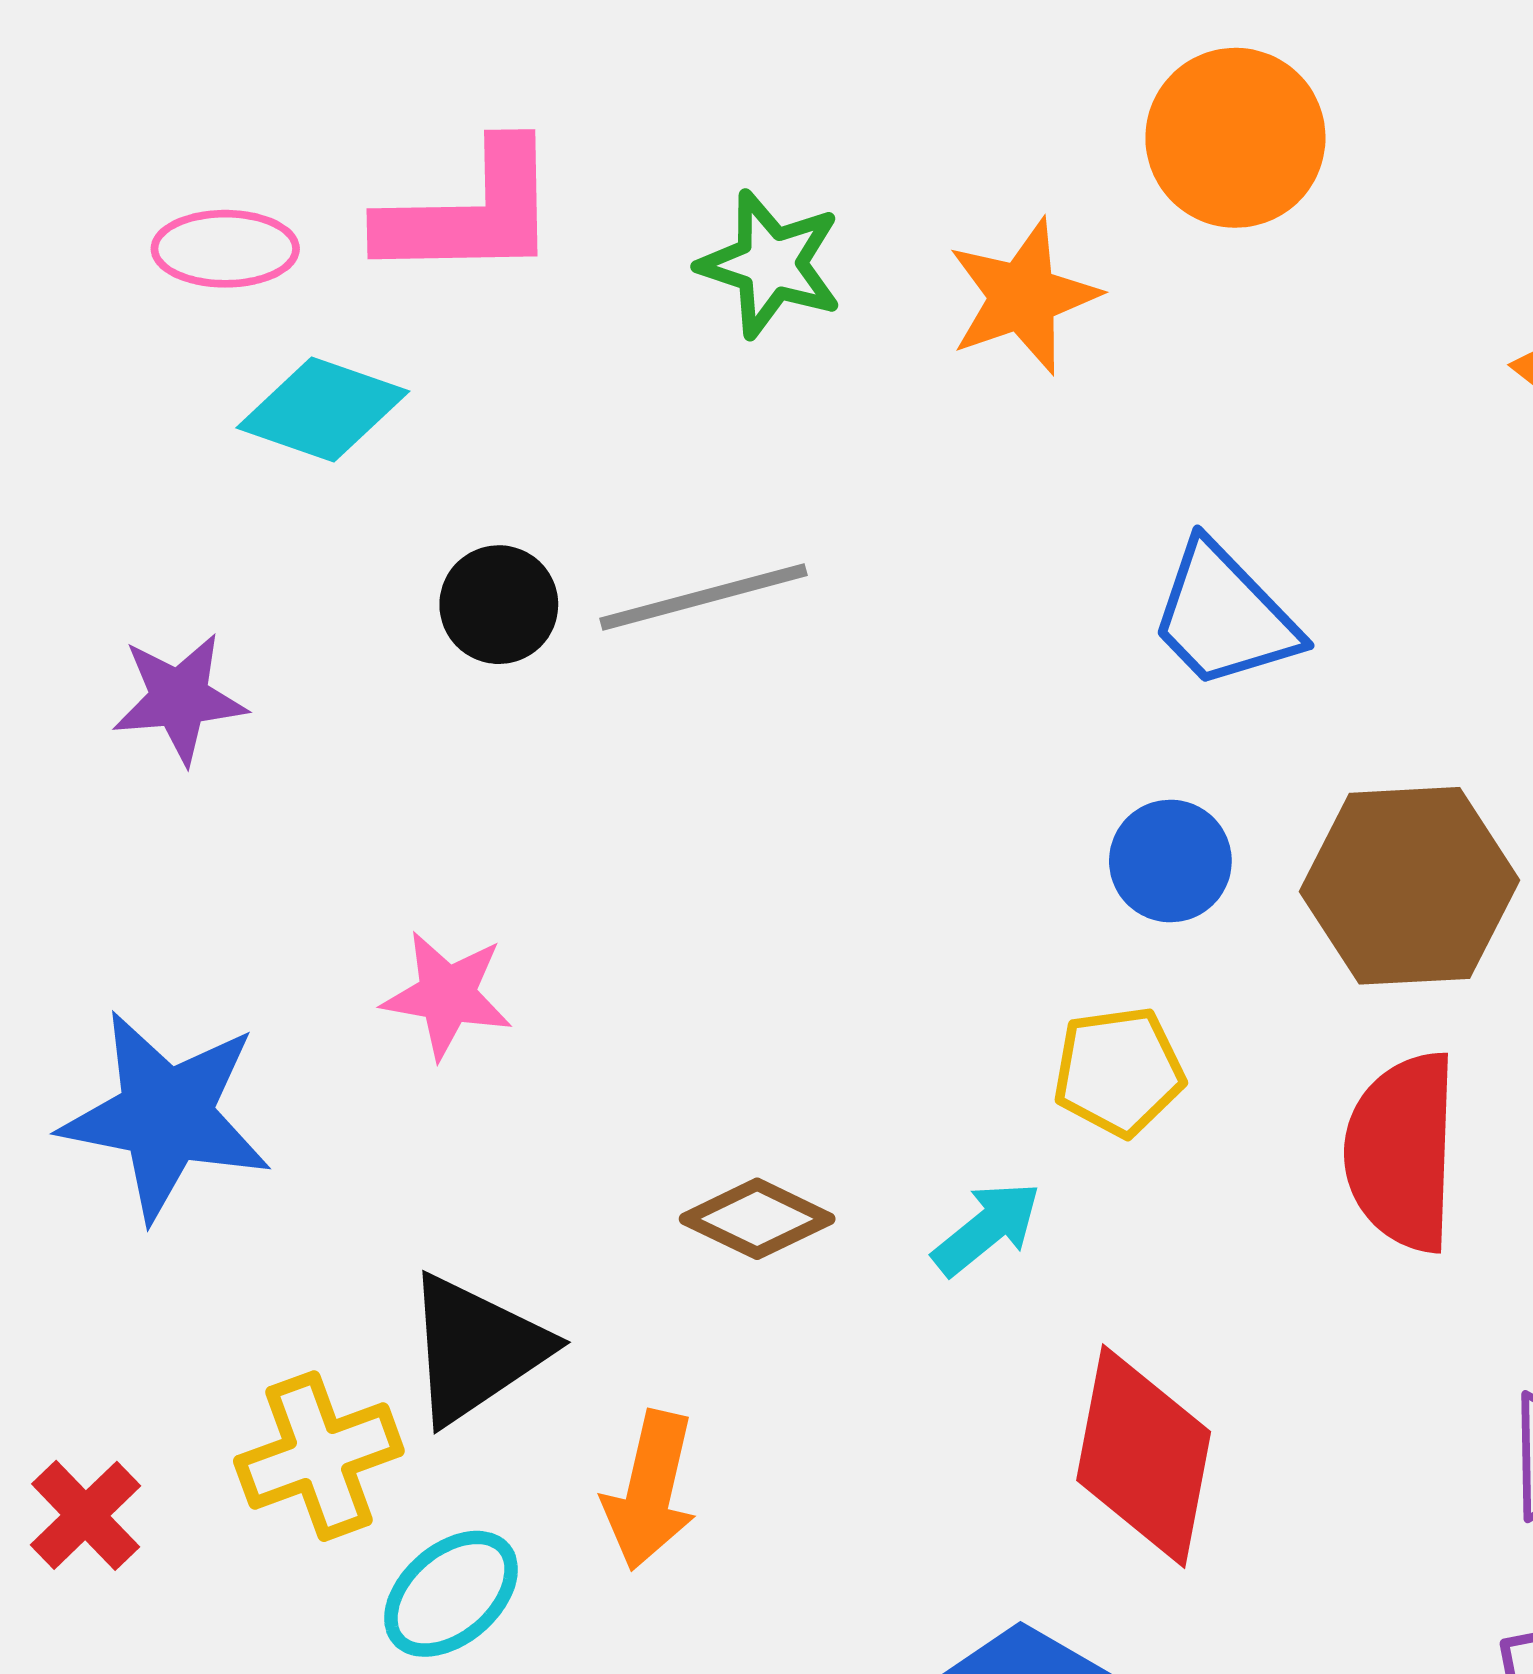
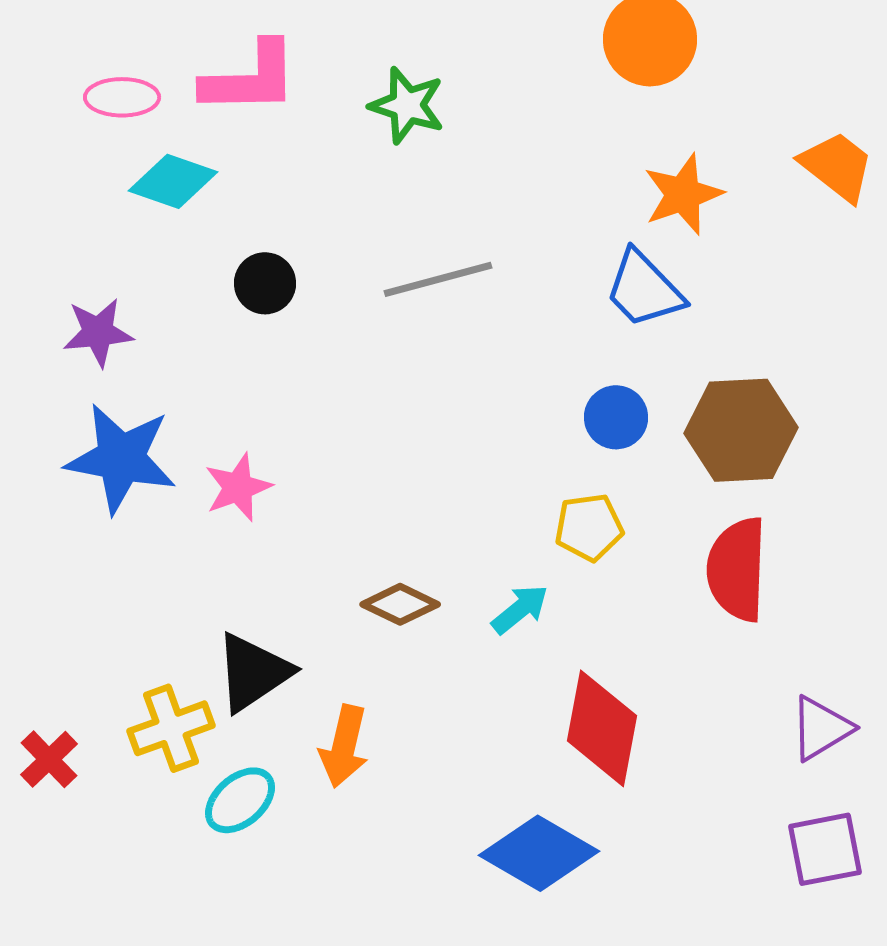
orange star: (1023, 297) -> (683, 194), moved
gray line: (704, 597) -> (438, 279), moved
pink star: (447, 995) -> (238, 487), turned -30
blue star: (166, 1115) -> (121, 458), moved

